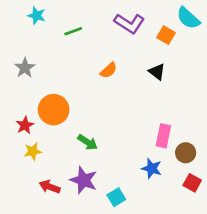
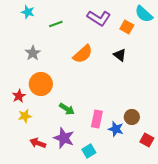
gray star: (25, 68) -> (33, 53), moved
orange semicircle: (108, 70) -> (83, 54), size x1.5
pink rectangle: (163, 136) -> (97, 119), moved
brown circle: (186, 153) -> (132, 117), moved

